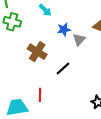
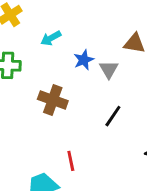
cyan arrow: (45, 10) -> (51, 38), turned 120
black line: (63, 69) -> (113, 116), moved

